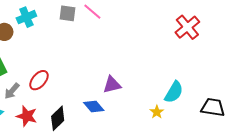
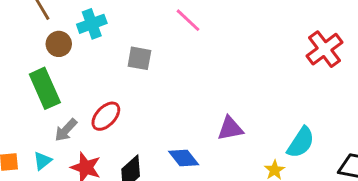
gray square: (67, 13) -> (139, 58), moved
purple triangle: (112, 85) -> (230, 129), moved

